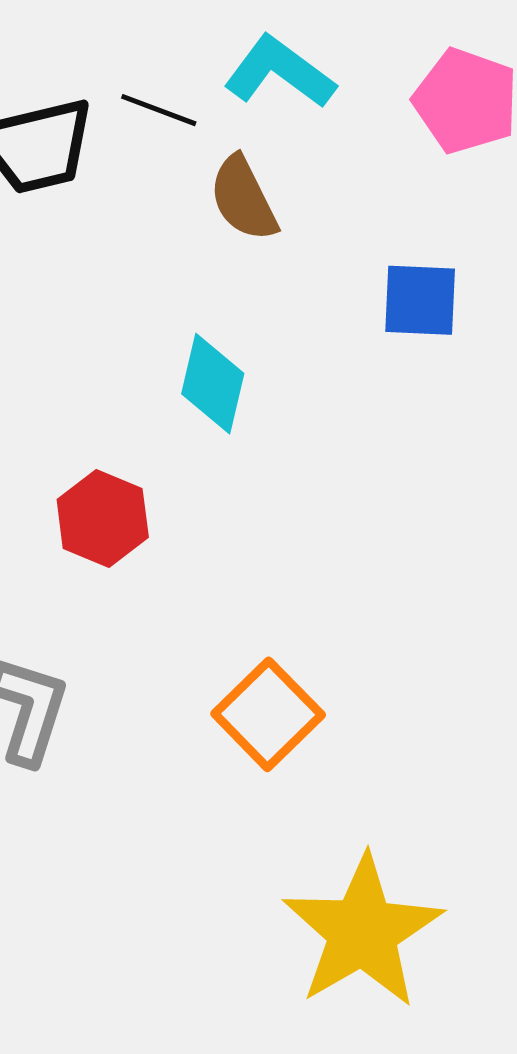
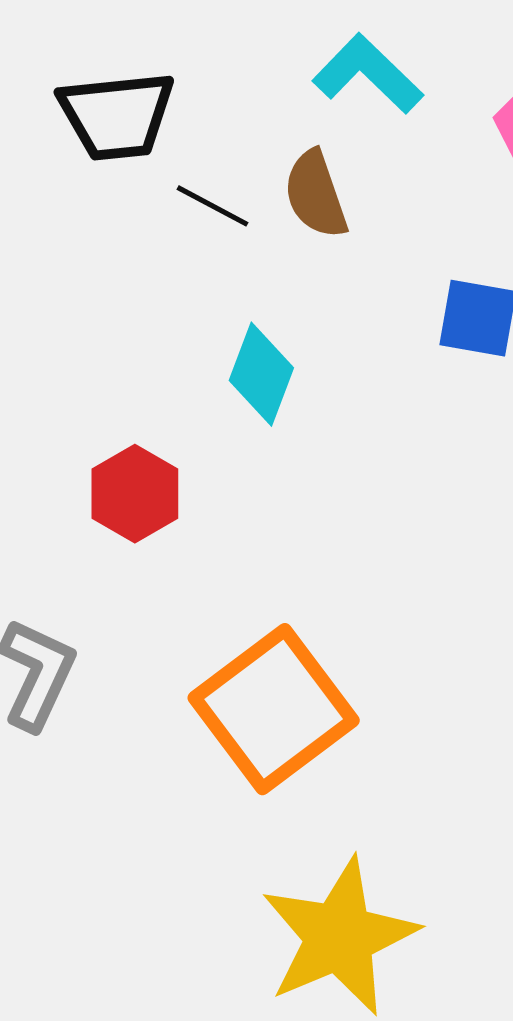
black line: (159, 110) -> (212, 206), moved
orange square: (268, 714) -> (274, 709), size x1.5

